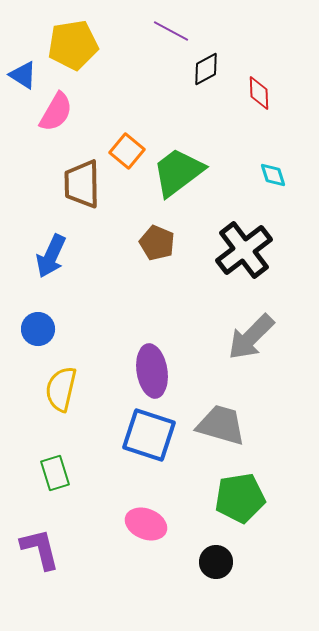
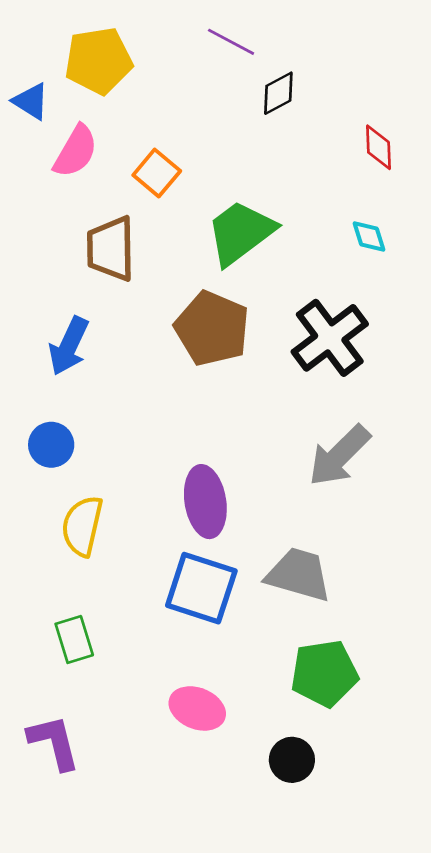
red diamond: (259, 93) -> (378, 147), moved
orange square: (127, 151) -> (157, 173), moved
brown pentagon: (157, 243) -> (212, 328), size x1.6

